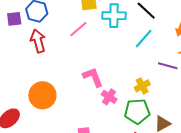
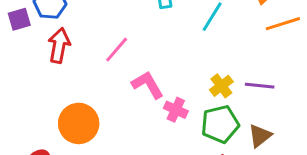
pink line: (78, 29) -> (117, 50), moved
red arrow: (38, 41) -> (59, 45), turned 35
purple line: (168, 66) -> (260, 86), moved

